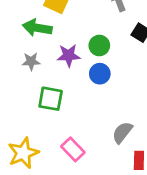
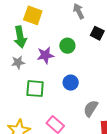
green arrow: (37, 28) -> (20, 37), turned -105
blue circle: (100, 74) -> (71, 83), moved

